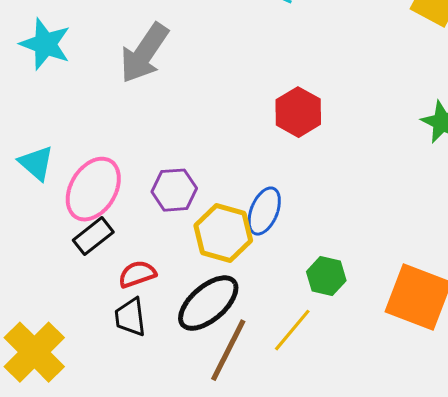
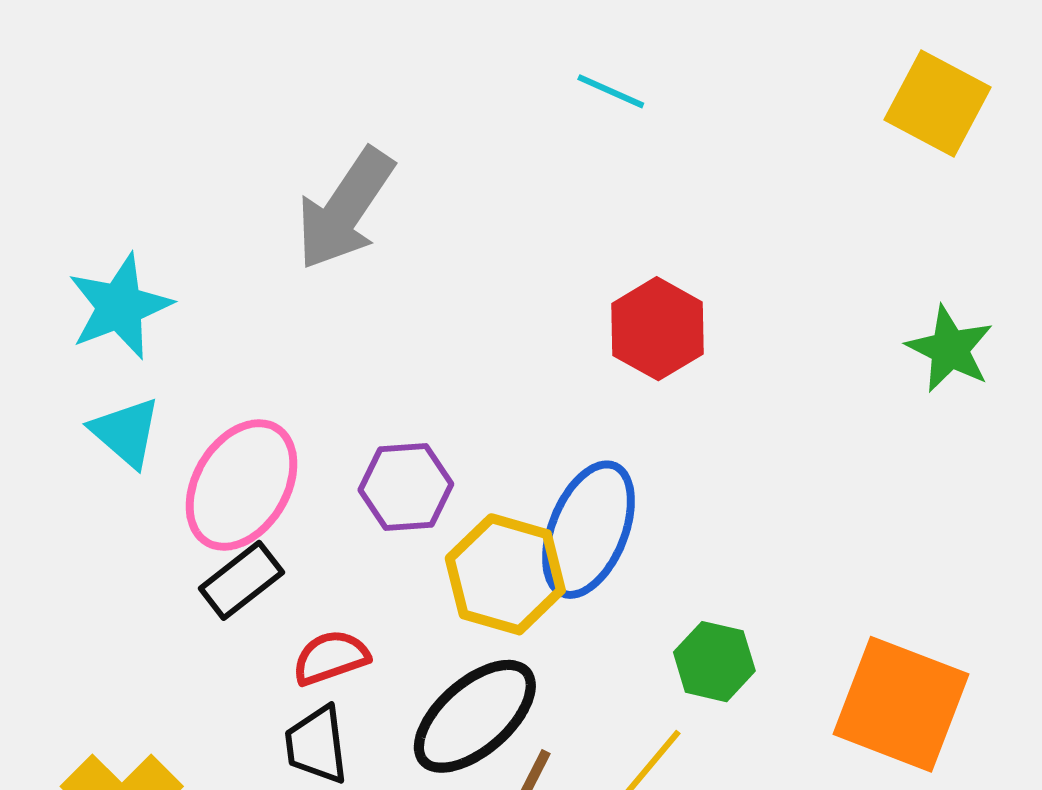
cyan star: (45, 44) -> (120, 306), moved, turned 30
blue ellipse: (264, 211) -> (588, 530), size x1.4

